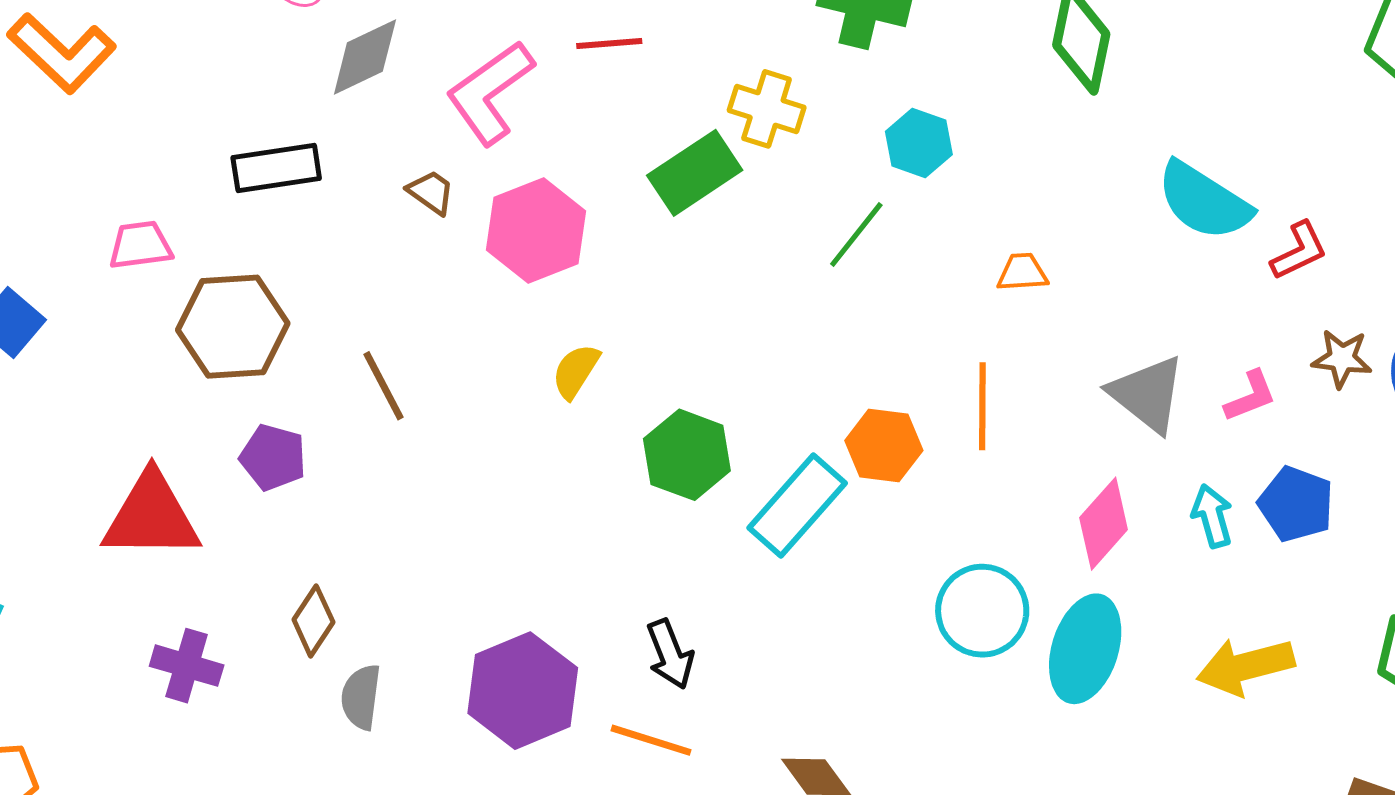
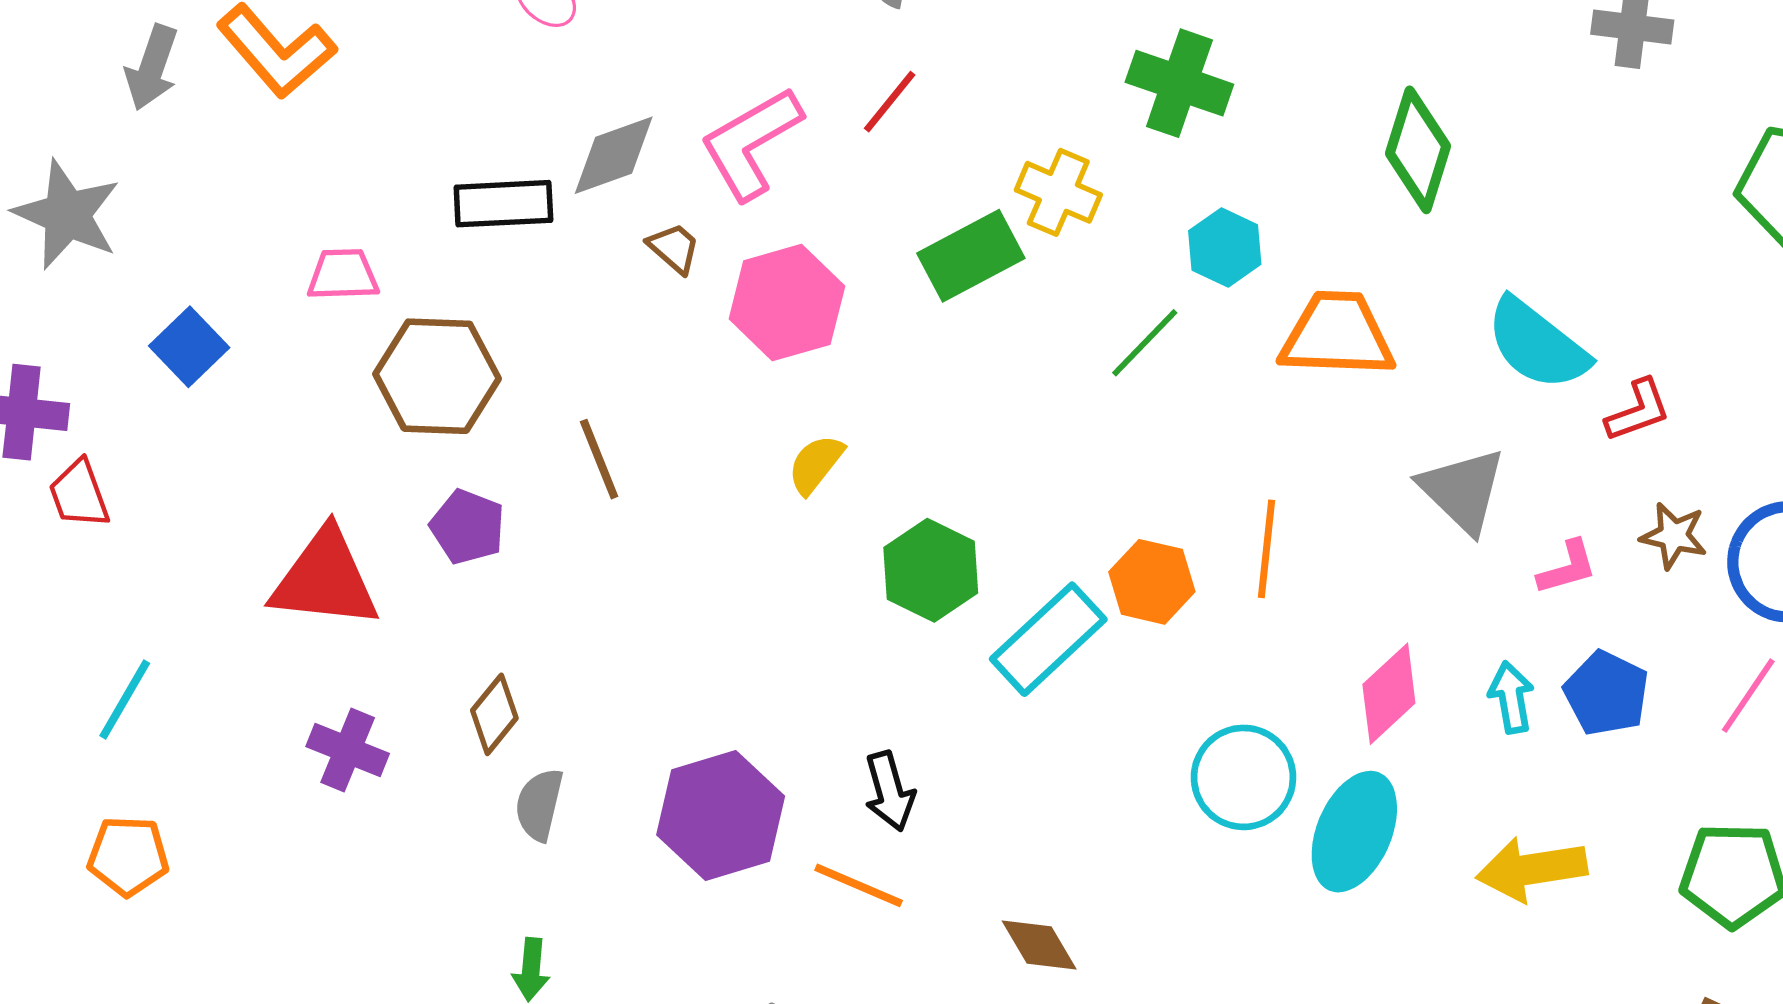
red line: (609, 44) -> (890, 102), turned -52
gray diamond: (365, 57) -> (614, 155), moved
orange trapezoid: (1022, 272) -> (1337, 335), moved, size x2.0
gray triangle: (1147, 394) -> (1462, 490), moved

